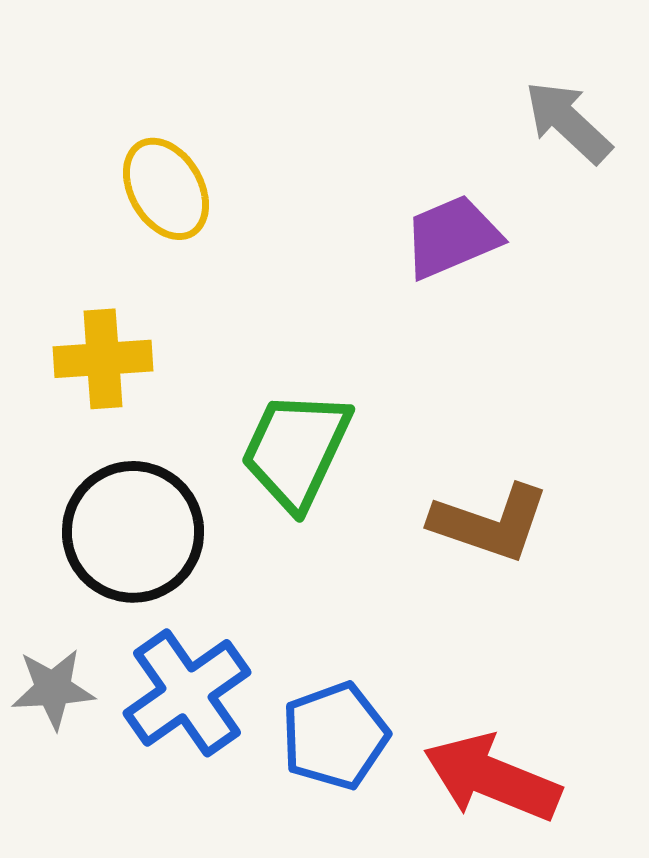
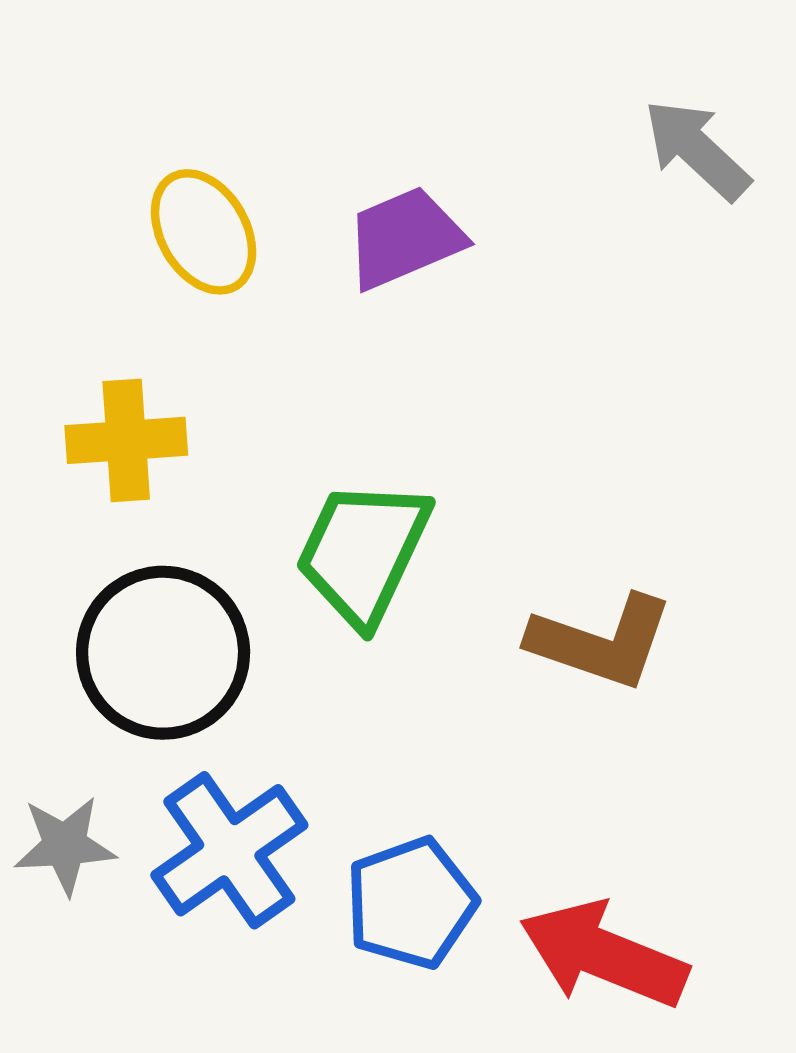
purple trapezoid: (452, 237) -> (405, 238), moved

